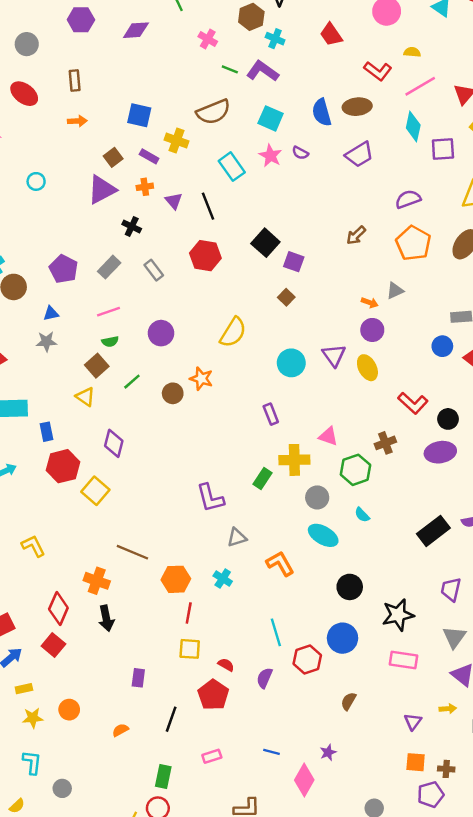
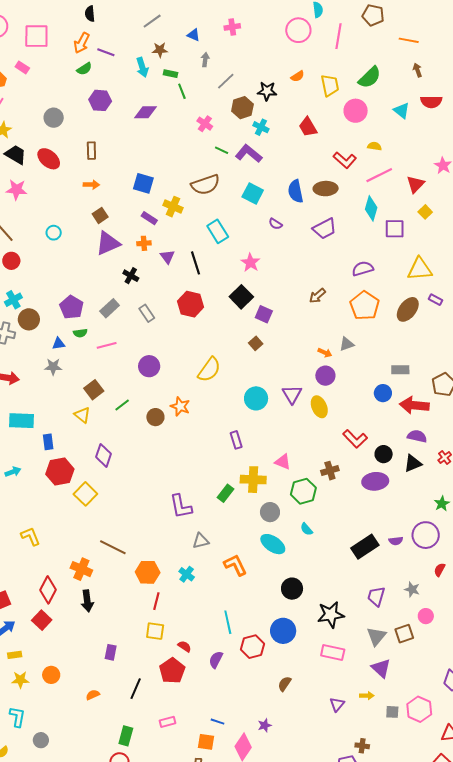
pink star: (270, 156) -> (250, 263), moved
brown square: (113, 157) -> (100, 215), moved
green semicircle: (110, 342) -> (80, 333), moved
orange square: (416, 762) -> (206, 742), moved

